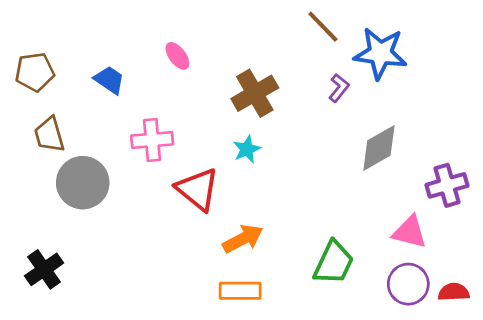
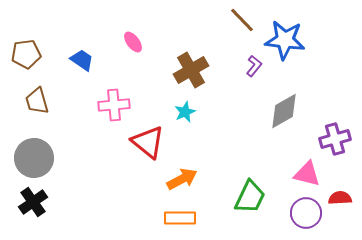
gray circle: (83, 183) -> (34, 158), moved
red semicircle: (454, 292) -> (340, 198), moved

